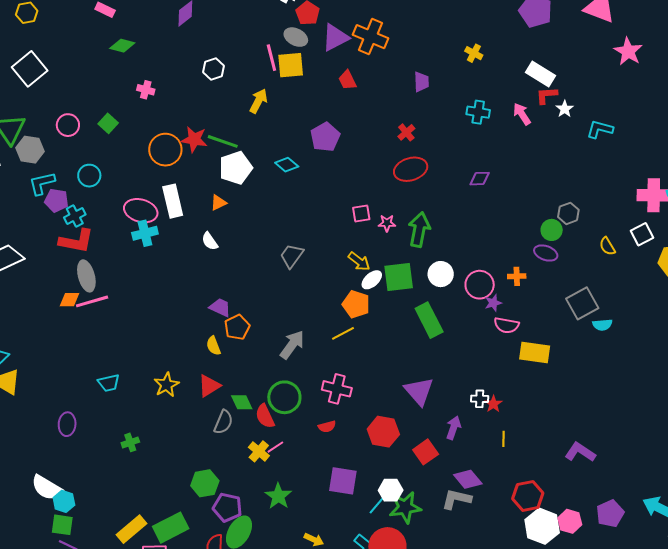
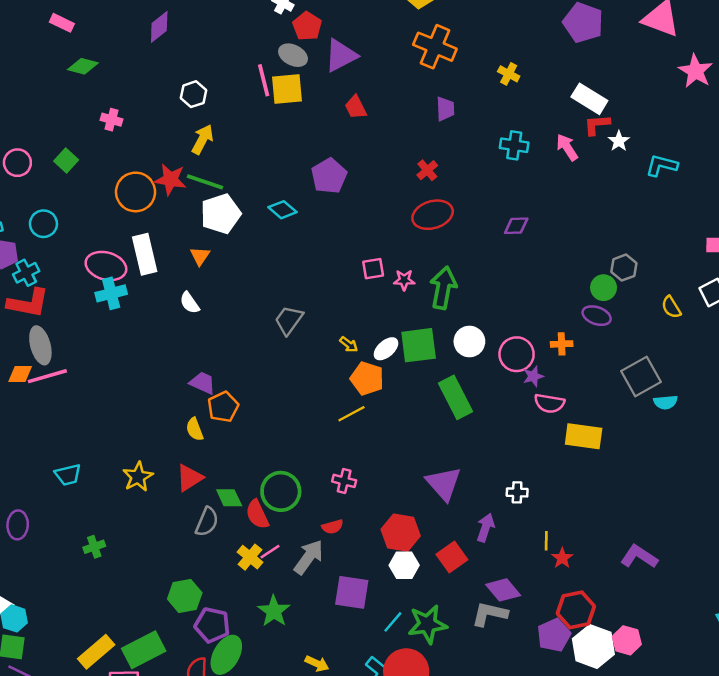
orange cross: (370, 37) -> (435, 47), moved
yellow arrow: (258, 101) -> (202, 139), moved
orange triangle: (218, 203) -> (200, 256), turned -30
yellow arrow: (359, 261) -> (349, 344), moved, size x0.7
gray arrow: (292, 345) -> (309, 557), moved
pink cross: (337, 389) -> (344, 481), size x0.7
red star: (493, 404) -> (562, 558), moved
white hexagon: (391, 490) -> (404, 565), moved
purple pentagon: (610, 514) -> (554, 635), moved

